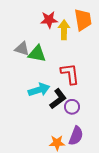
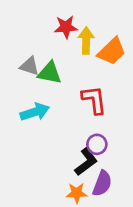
orange trapezoid: (83, 20) -> (112, 51), moved, turned 55
cyan arrow: (39, 90) -> (35, 112), moved
black L-shape: (58, 99) -> (86, 162), moved

